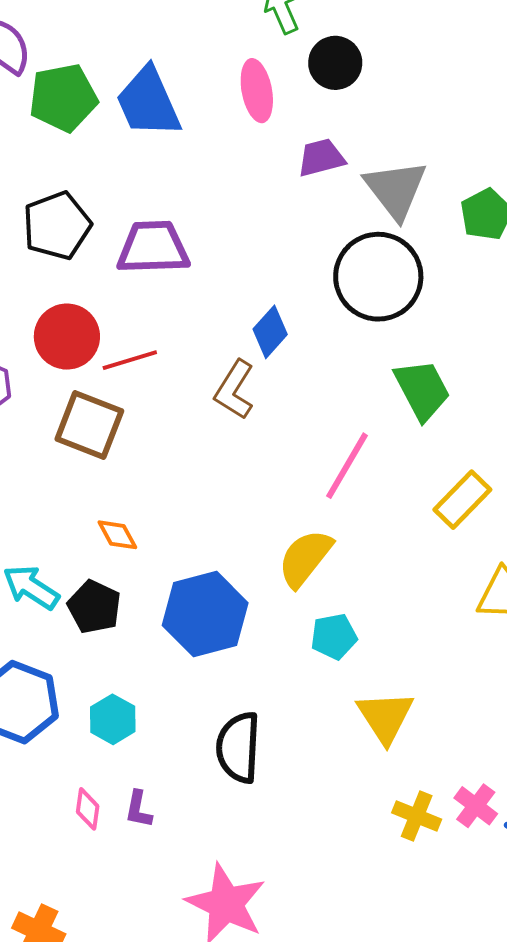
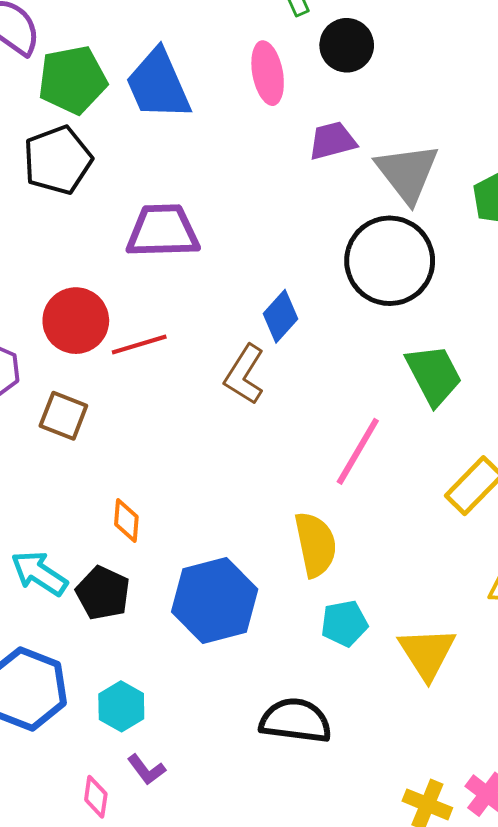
black pentagon: (57, 226) -> (58, 160), moved
brown square: (89, 425) -> (63, 416), moved, size x0.7
orange diamond: (117, 535) -> (126, 521), turned 33
yellow semicircle: (305, 558) -> (315, 544), turned 130
yellow triangle: (385, 717) -> (427, 653), moved
black semicircle: (238, 747) -> (295, 721), moved, turned 94
purple L-shape: (138, 809) -> (146, 770), moved, turned -48

